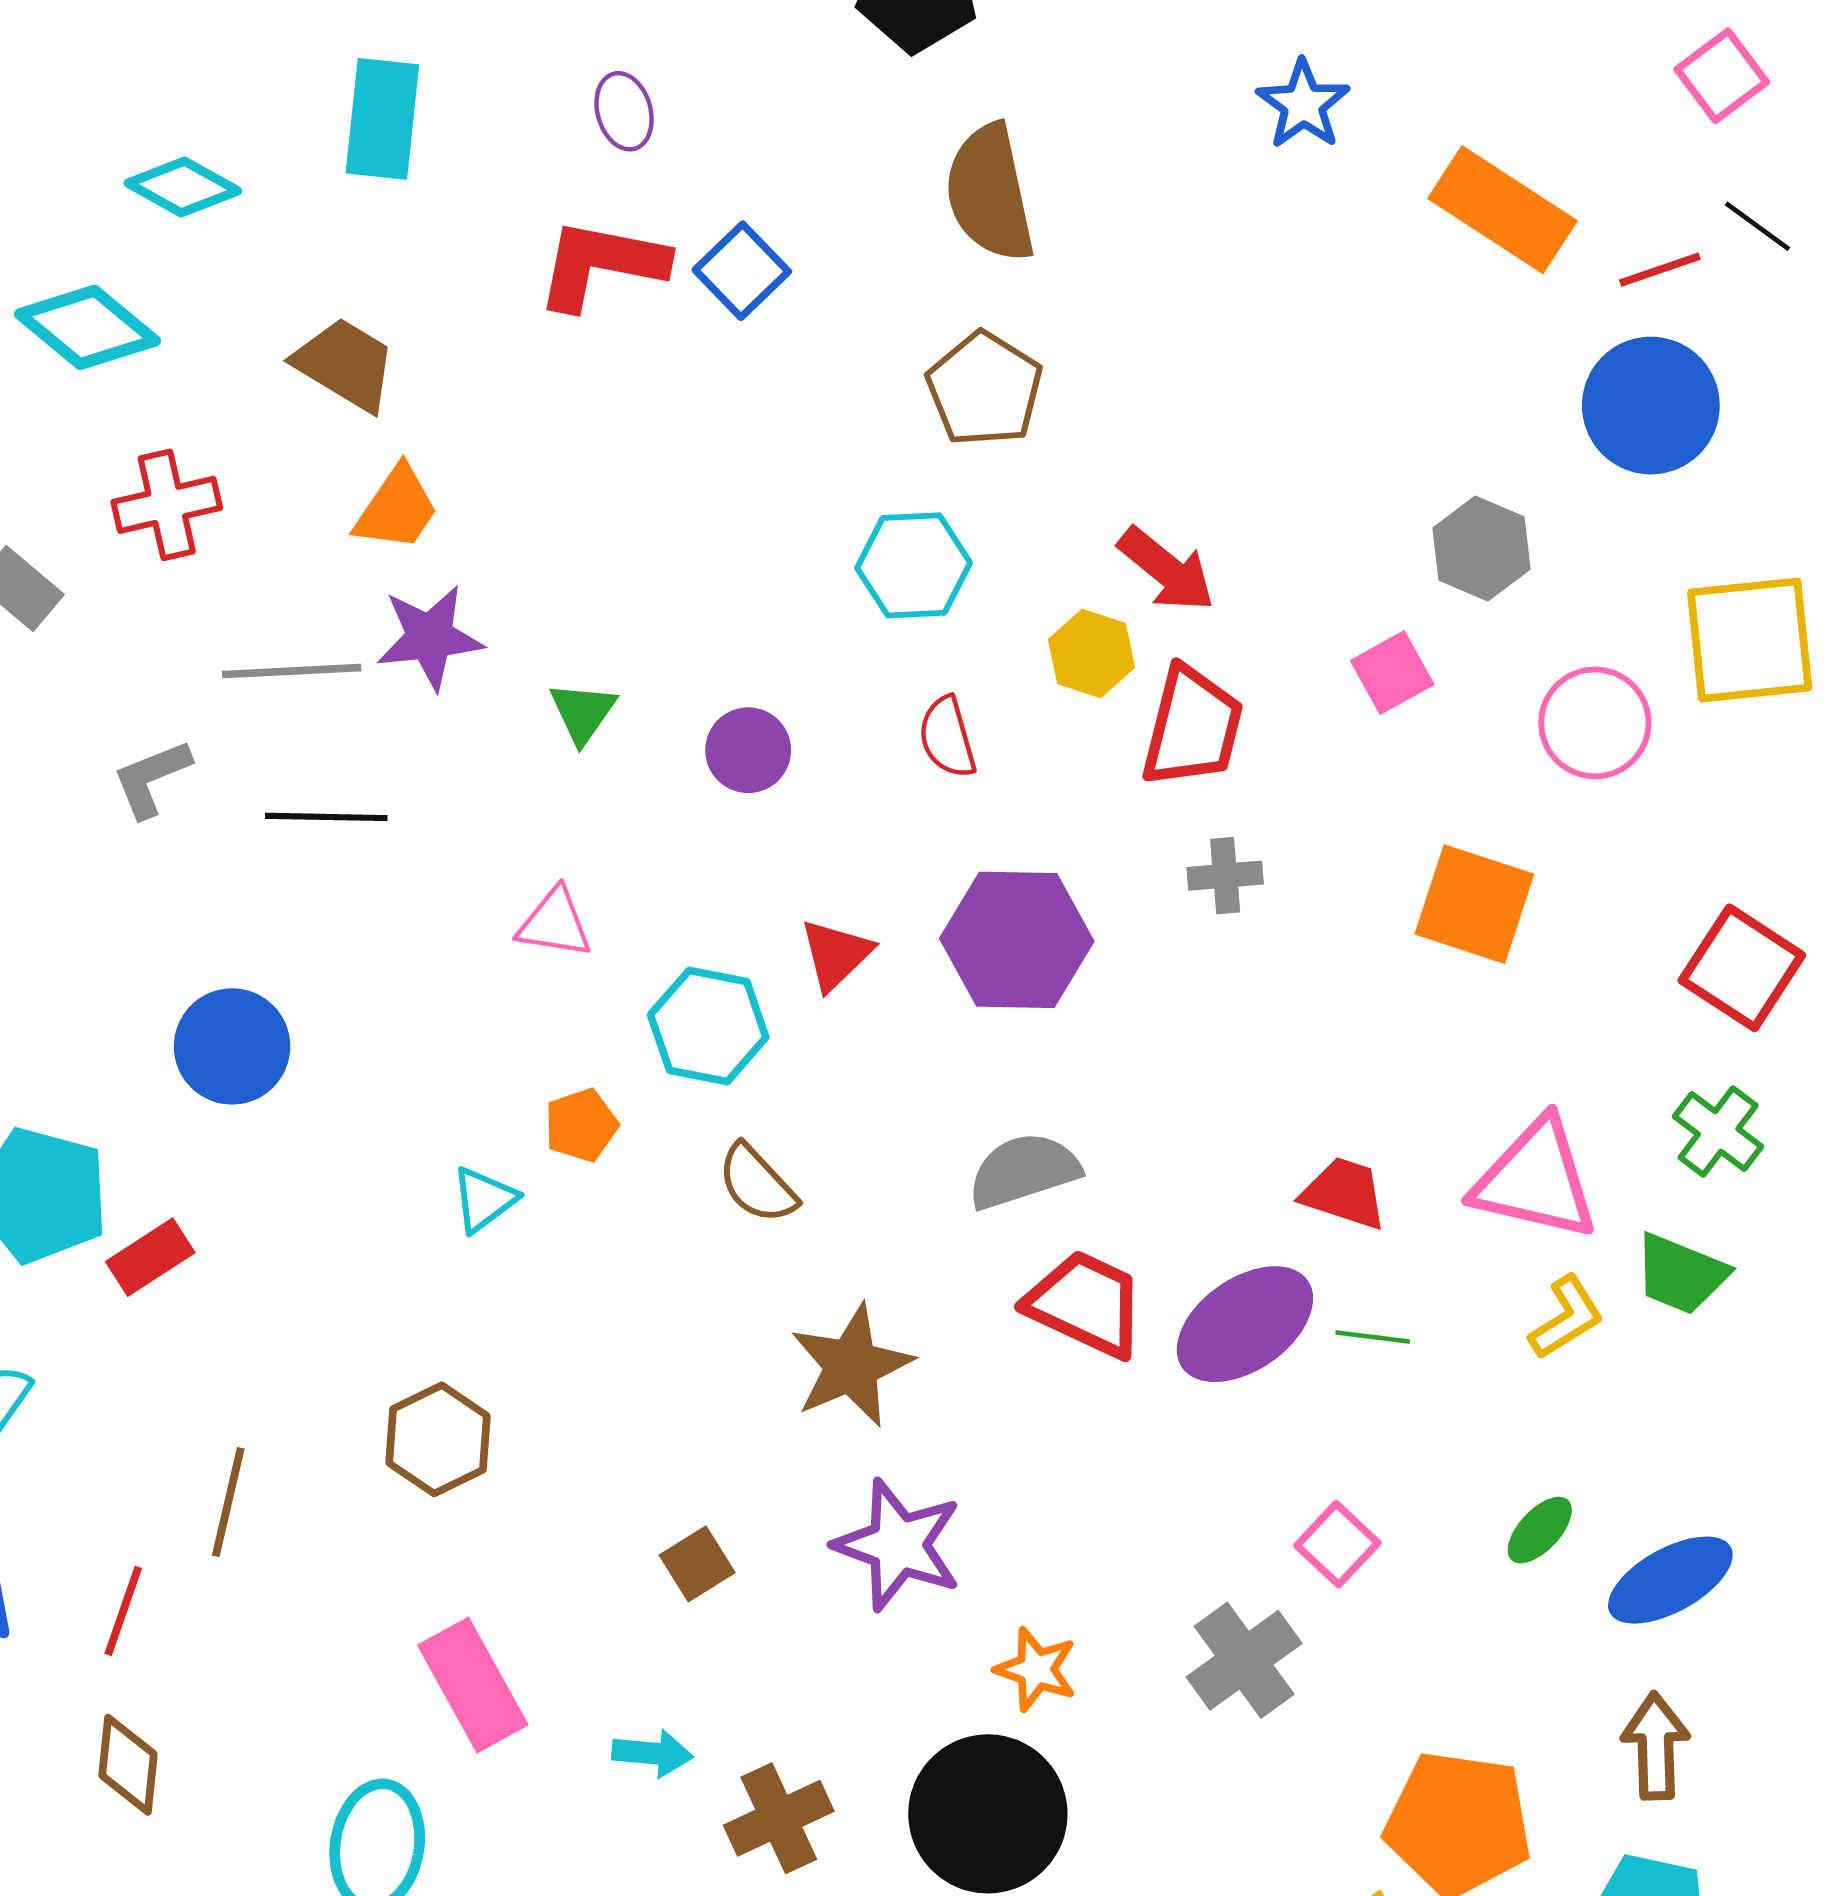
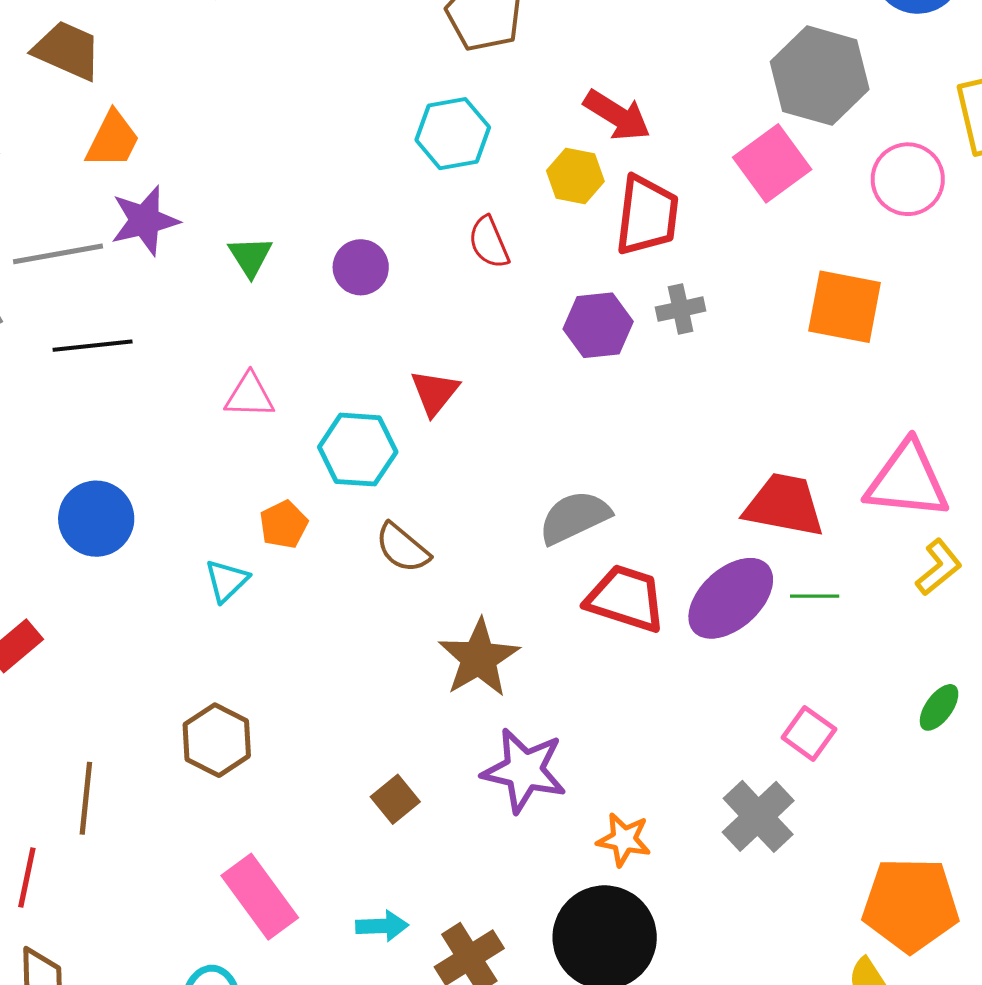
gray hexagon: (1482, 549) -> (820, 76), size x1.5
pink square: (1392, 673) -> (772, 163), size x1.4
purple hexagon: (1017, 940) -> (598, 325), moved, size x0.7
blue circle: (232, 1046) -> (96, 519), moved
red trapezoid: (1344, 1193) -> (784, 505), size x1.4

